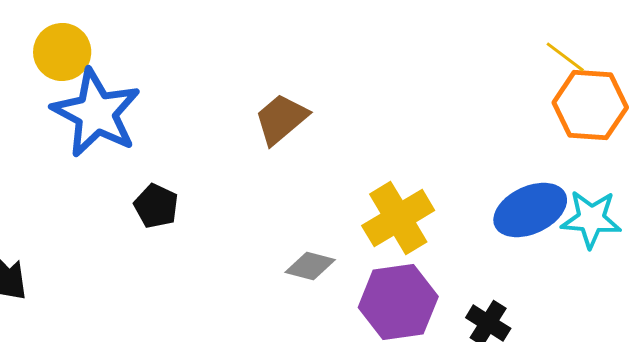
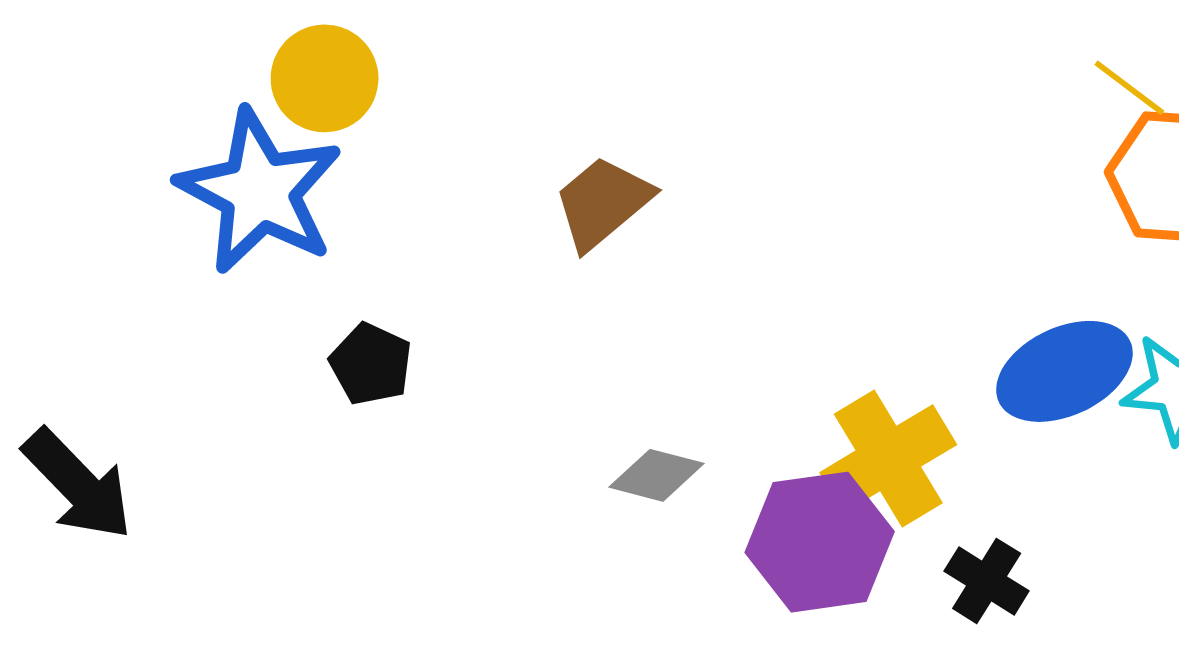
yellow circle: (62, 52) -> (325, 78), moved
yellow cross: (398, 218) -> (888, 459), moved

